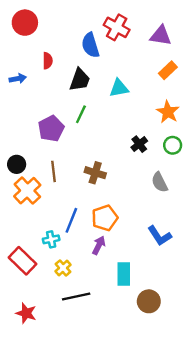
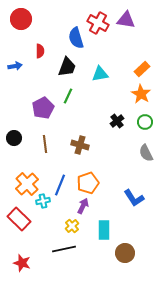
purple triangle: (161, 36) -> (126, 20), moved
orange rectangle: (168, 70) -> (142, 69), moved
gray semicircle: (160, 182) -> (146, 153), moved
orange cross: (27, 191) -> (27, 184), moved
yellow cross: (63, 268) -> (72, 226), moved

